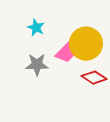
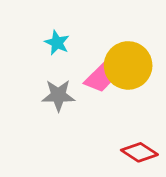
red diamond: (94, 78) -> (139, 152), moved

